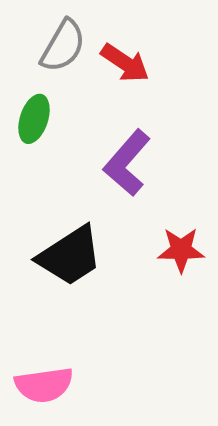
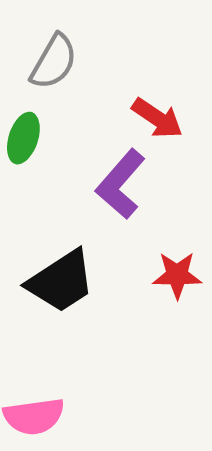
red arrow: (125, 63) -> (157, 118), moved

